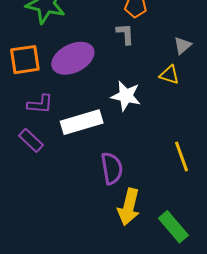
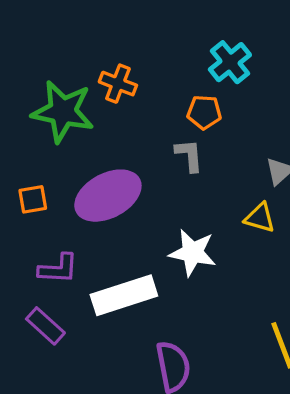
orange square: (25, 60) -> (33, 199), size x0.6

